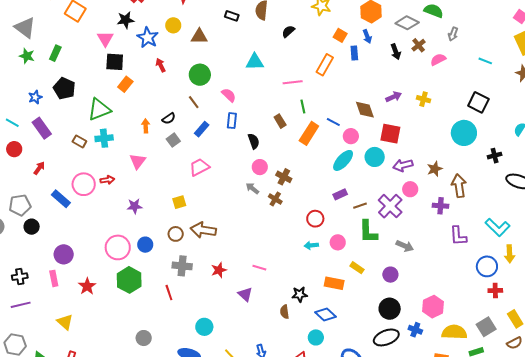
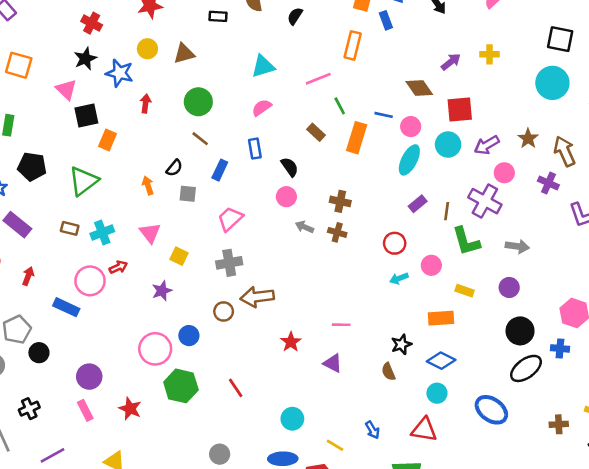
red arrow: (161, 65) -> (146, 103), turned 48
pink semicircle: (229, 95) -> (262, 108), moved, turned -63
cyan cross: (104, 138) -> (102, 232), moved
gray square: (173, 140) -> (188, 194), turned -32
pink circle: (260, 167) -> (286, 197), moved
yellow square: (179, 202) -> (179, 256), moved, turned -32
brown line: (360, 206) -> (447, 211), turned -48
purple cross: (441, 206) -> (548, 183), turned 35
gray cross: (182, 266) -> (229, 263), moved
black cross: (20, 277) -> (29, 409), moved

